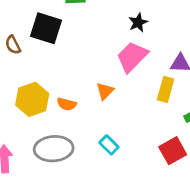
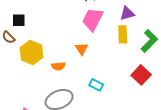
black square: (46, 28) -> (19, 20), moved, size x0.6
yellow hexagon: (32, 99) -> (32, 53), moved

